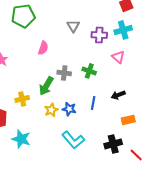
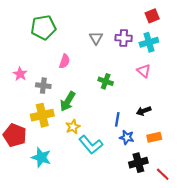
purple cross: (99, 35) -> (124, 38), moved
green cross: (89, 71) -> (106, 81), moved
gray cross: (64, 73) -> (43, 86), moved
yellow cross: (22, 99) -> (42, 115), size x1.5
blue star: (69, 109) -> (127, 137), moved
cyan L-shape: (73, 140) -> (91, 145), moved

